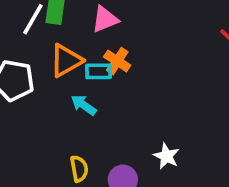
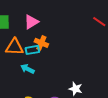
orange triangle: (66, 60) -> (14, 47), turned 42

